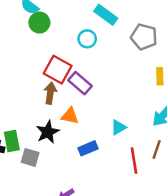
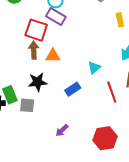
purple rectangle: (80, 83) -> (56, 16), moved
orange triangle: (70, 116) -> (53, 56), moved
black star: (48, 132) -> (38, 82), turned 30

